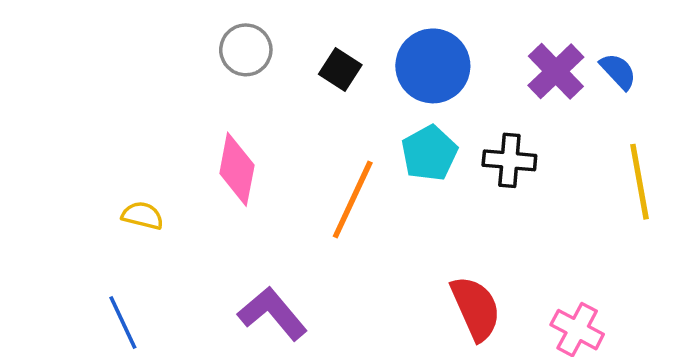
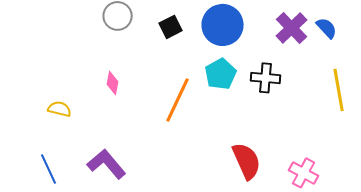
black square: (340, 69) -> (171, 27), turned 30
pink diamond: (237, 169) -> (113, 83), size x0.6
purple L-shape: (273, 314) -> (107, 164), moved

